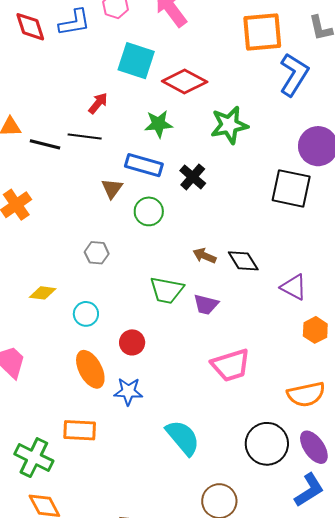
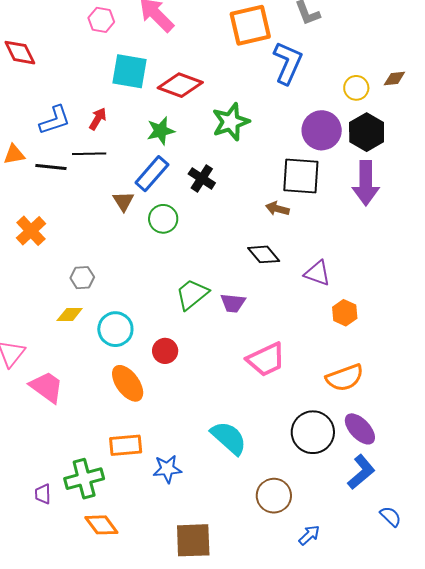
blue L-shape: (74, 23) -> (55, 120), moved
blue rectangle: (144, 165) -> (152, 174), turned -57
gray hexagon: (97, 253) -> (82, 278), moved
brown arrow: (205, 256) -> (277, 209), moved
green trapezoid: (167, 290) -> (192, 294), turned 138
cyan circle: (86, 314) -> (115, 329), size x1.4
blue star: (128, 391) -> (167, 469), moved
green cross: (34, 458) -> (84, 479), turned -33

